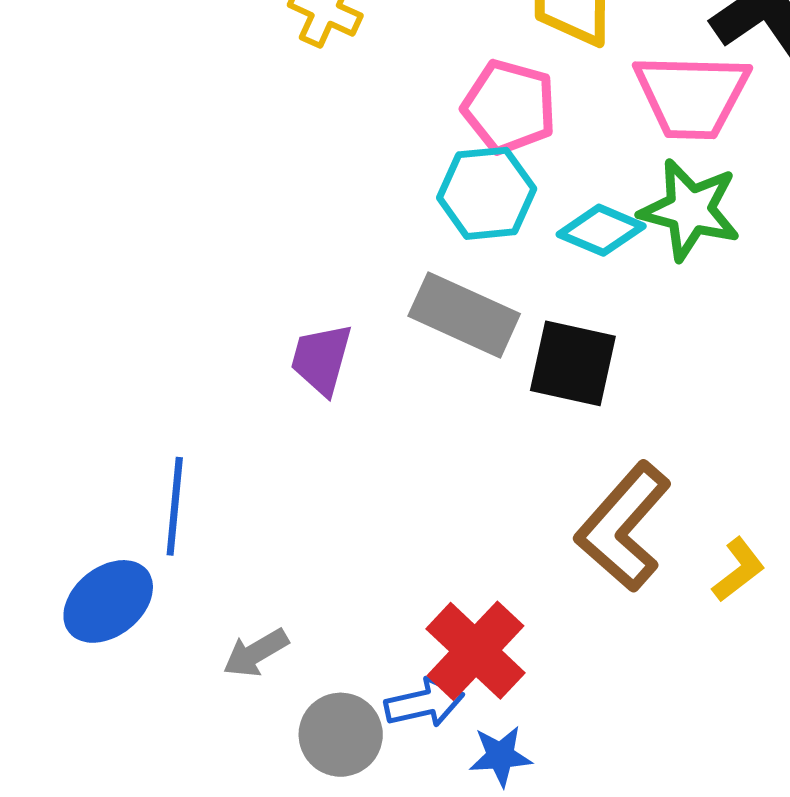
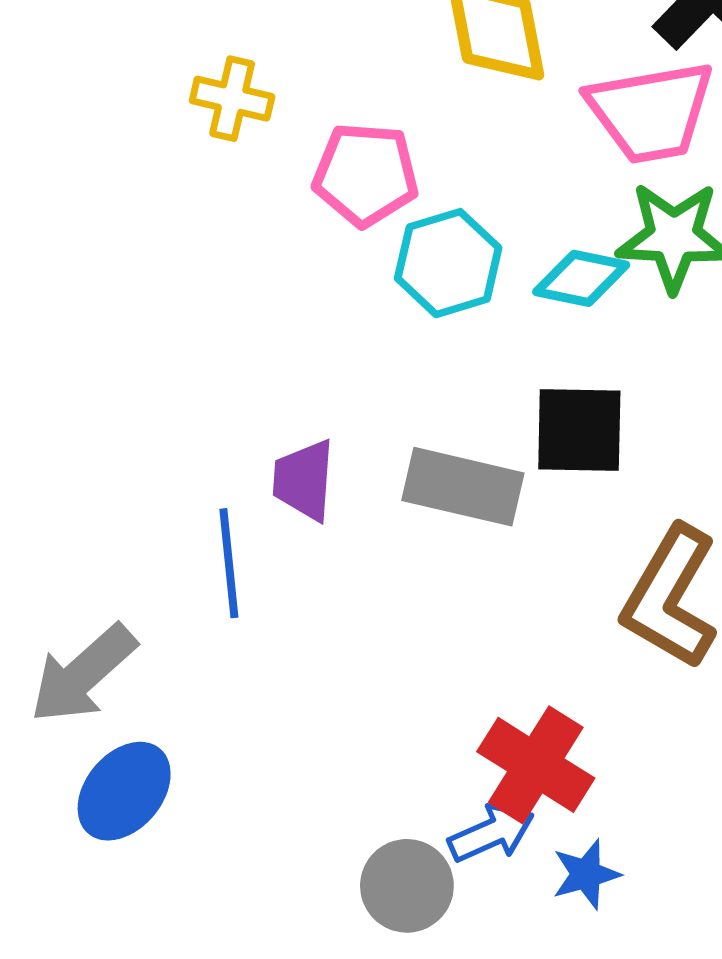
pink pentagon: (509, 107) -> (366, 174), moved
gray rectangle: (464, 315) -> (463, 487), moved
blue line: (175, 506) -> (229, 563), moved
gray arrow: (256, 653) -> (83, 674), moved, size x1.6

